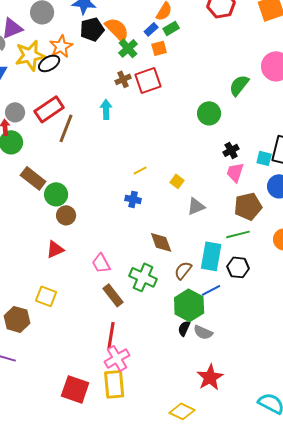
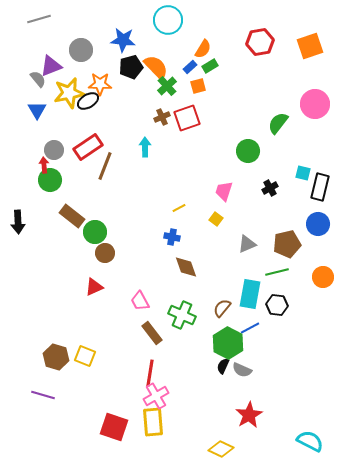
orange star: (61, 46) -> (100, 84), turned 30
cyan square: (264, 158) -> (303, 173), moved
pink trapezoid: (235, 172) -> (224, 191), moved
gray triangle: (196, 206) -> (247, 244), moved
brown diamond: (161, 242) -> (186, 267), moved
yellow square: (46, 296) -> (85, 356), moved

